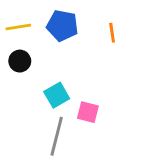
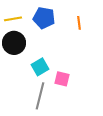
black circle: (20, 61) -> (14, 43), size x1.5

